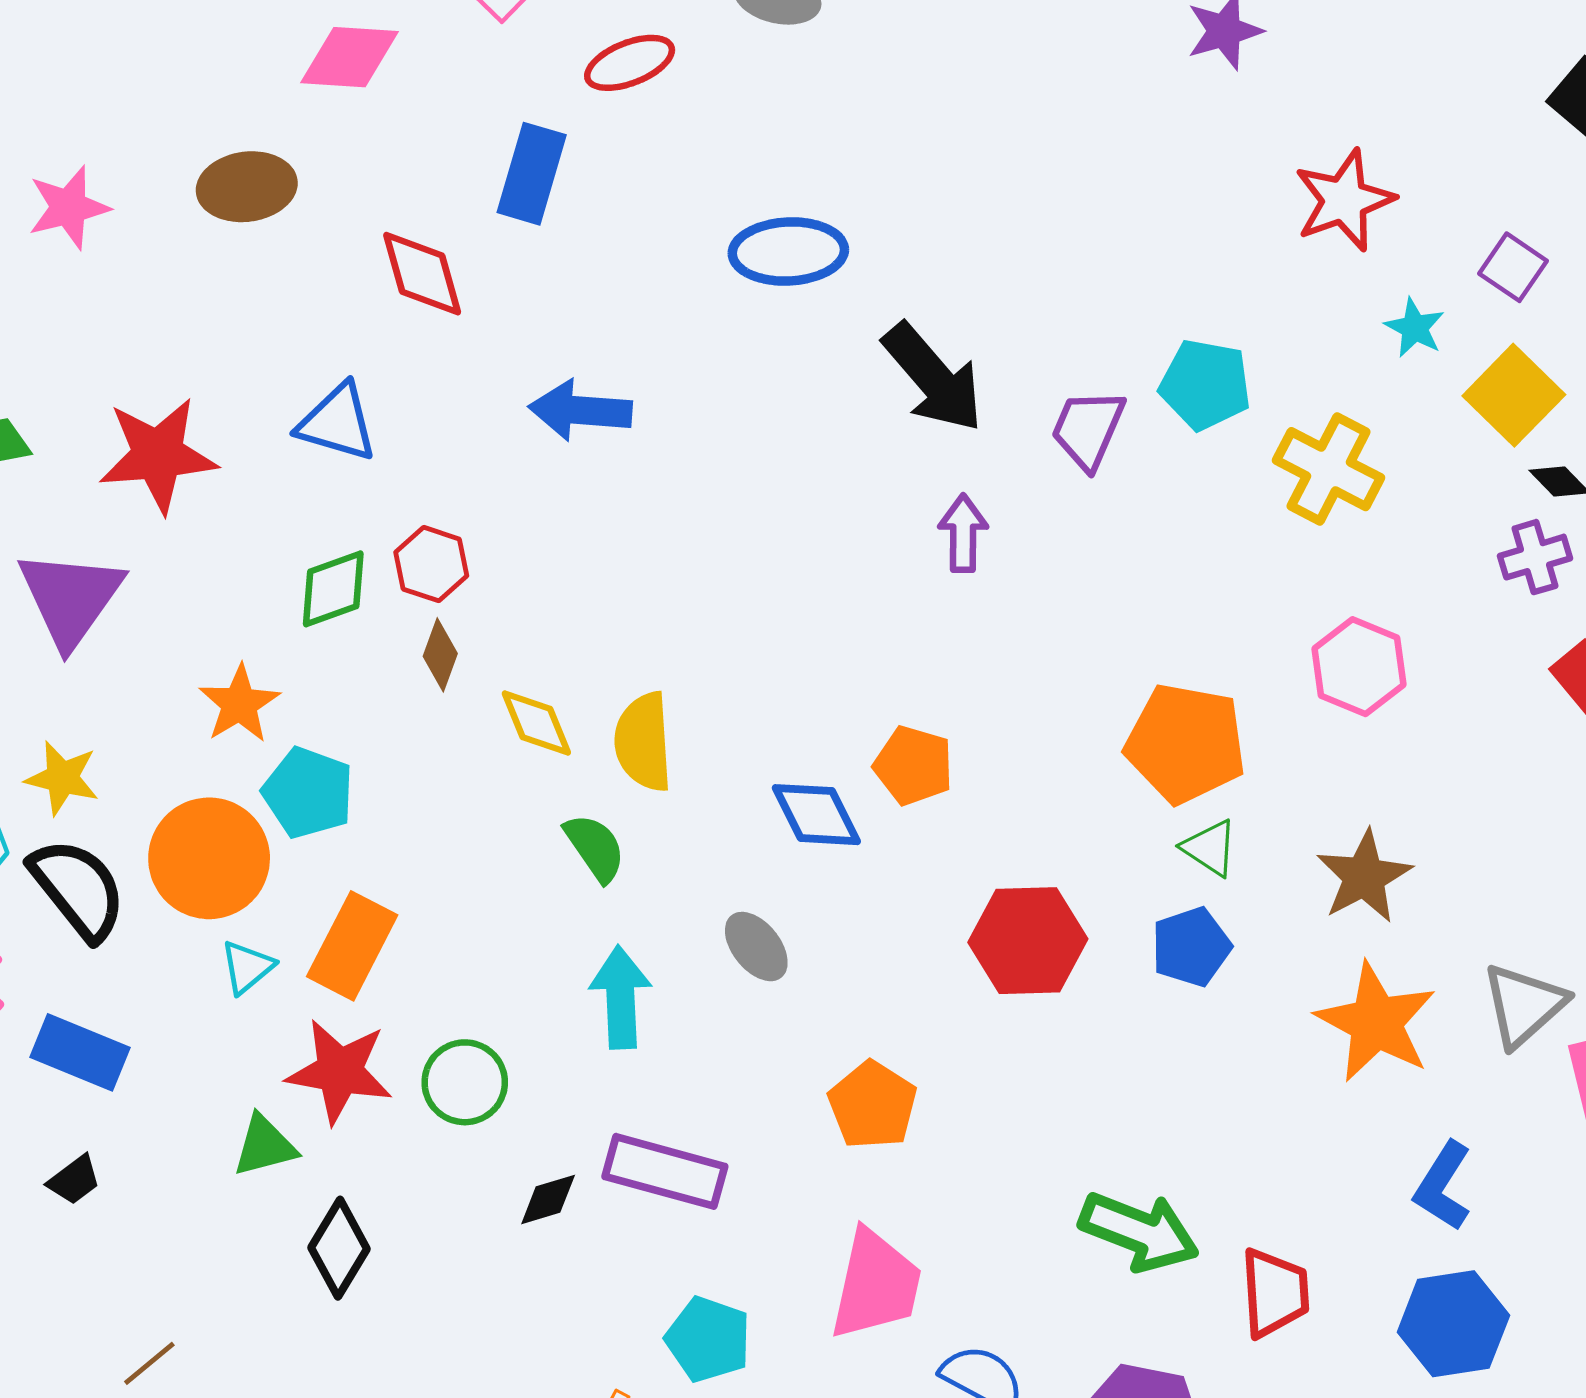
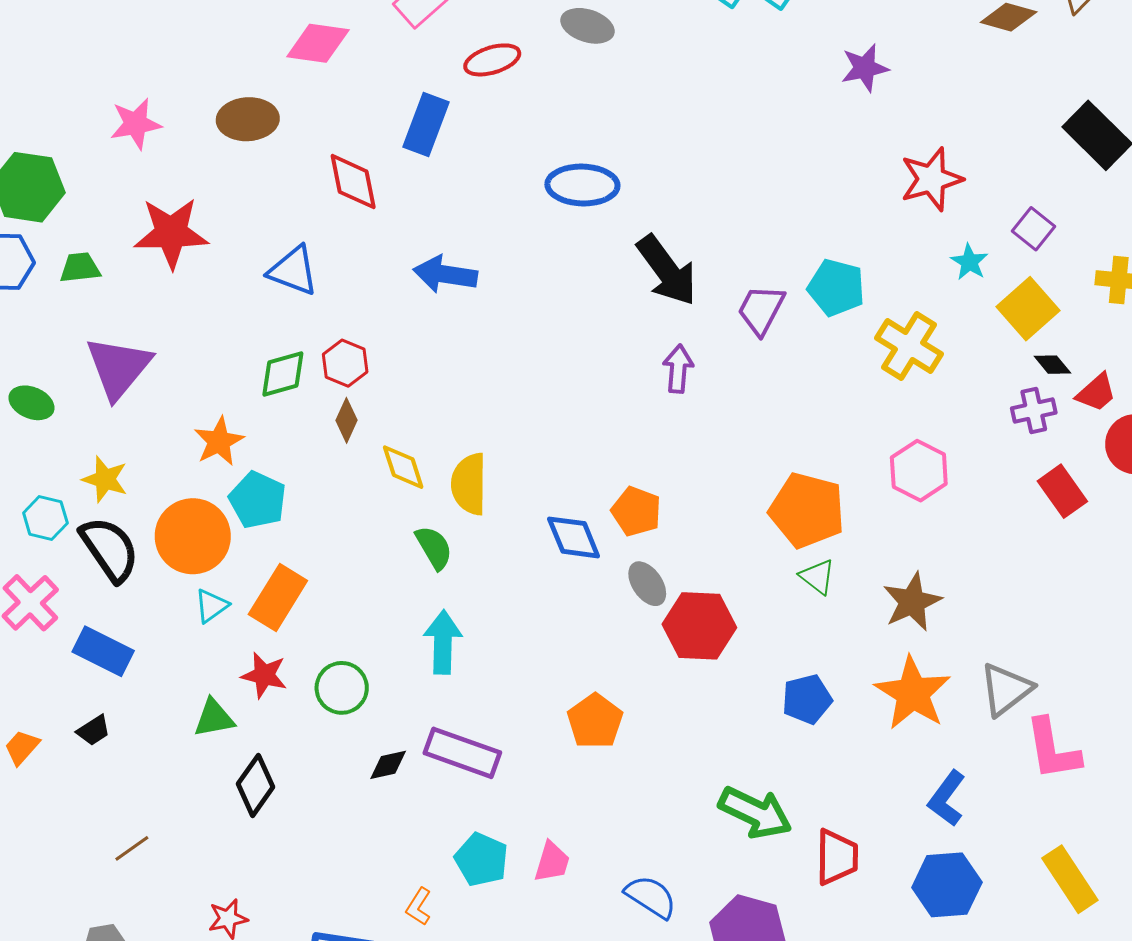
red star: (158, 455) -> (171, 233), moved
gray ellipse: (756, 947) -> (647, 584), moved
blue pentagon: (1191, 947) -> (807, 699), moved
red star: (340, 1071) -> (264, 675), size x0.7
pink trapezoid: (876, 1285) -> (552, 862), moved, size x0.6

